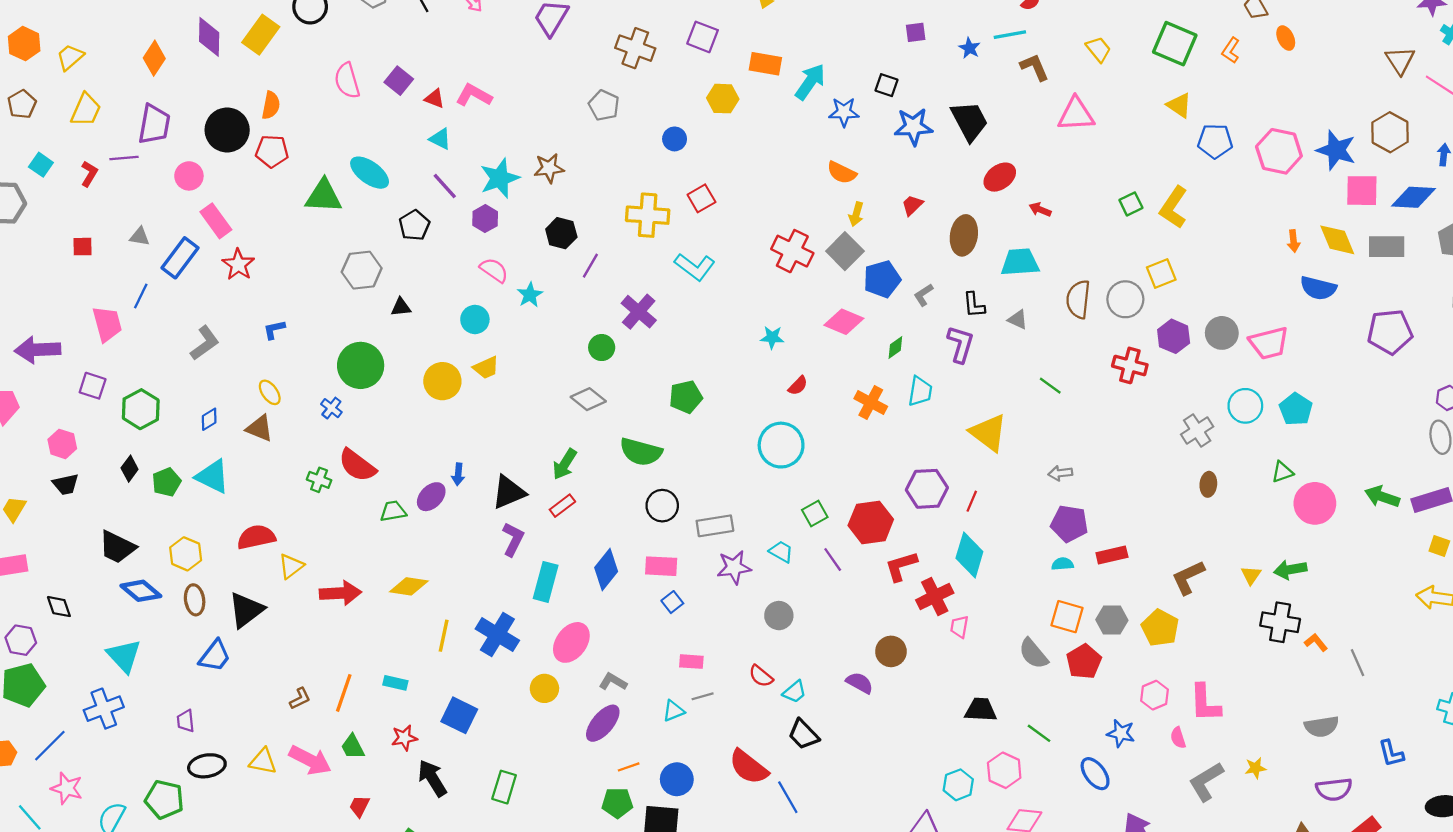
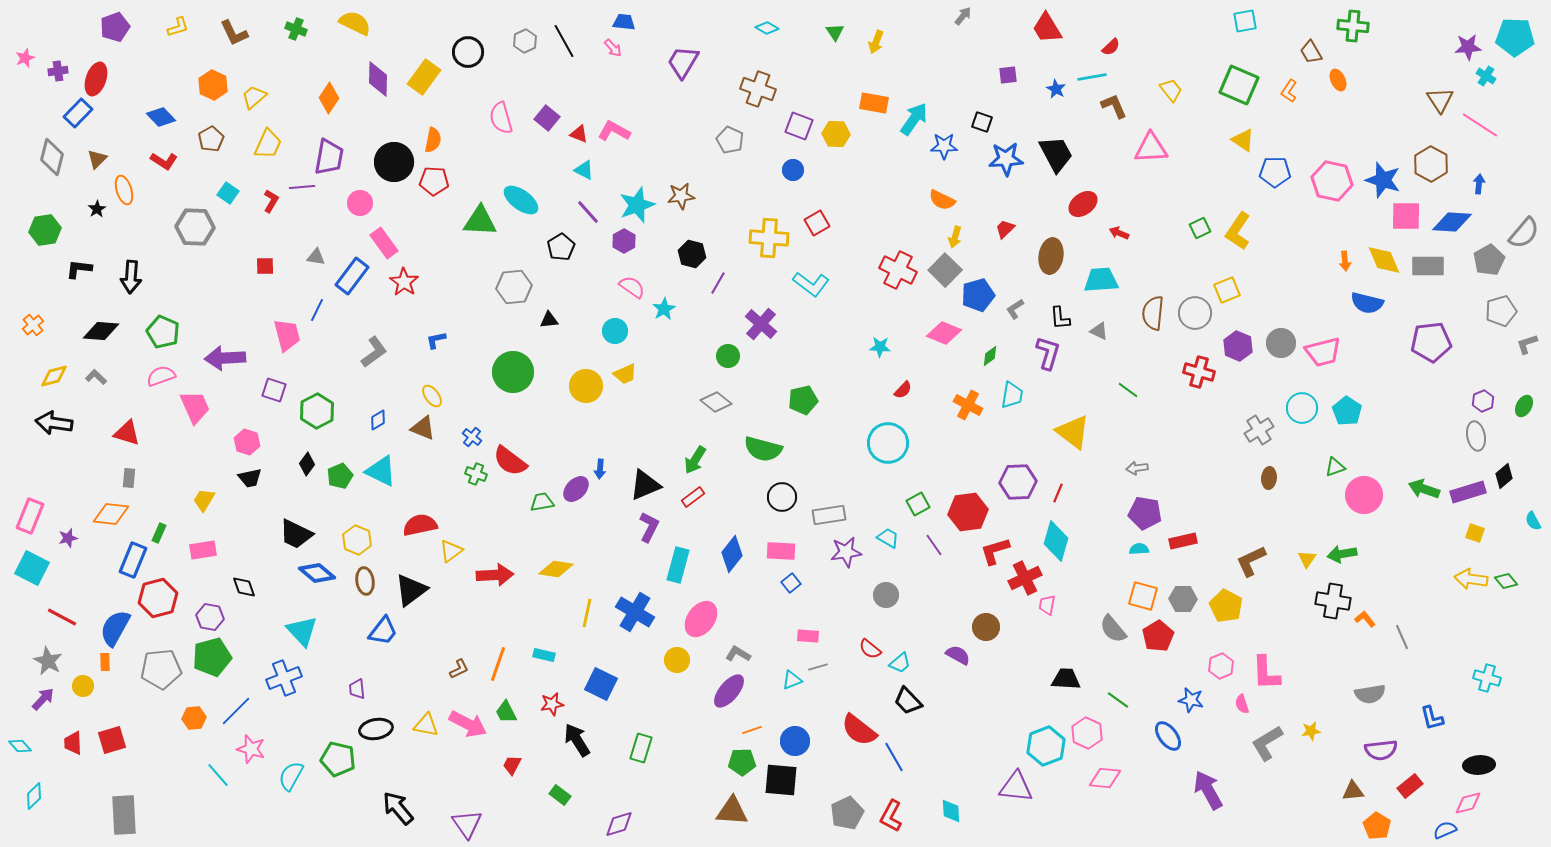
purple square: (703, 37) -> (799, 126), moved
blue cross: (331, 408) -> (472, 437), moved
cyan hexagon: (958, 785) -> (1046, 746), size x1.4

